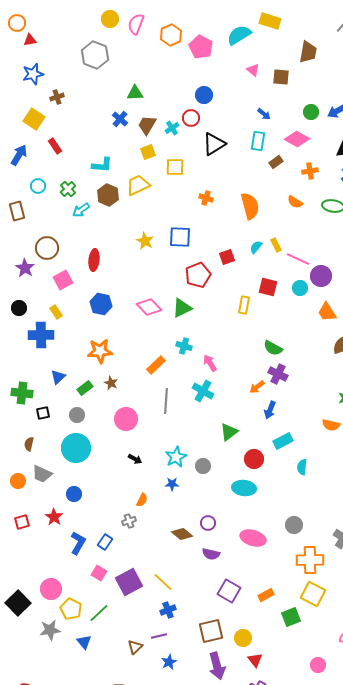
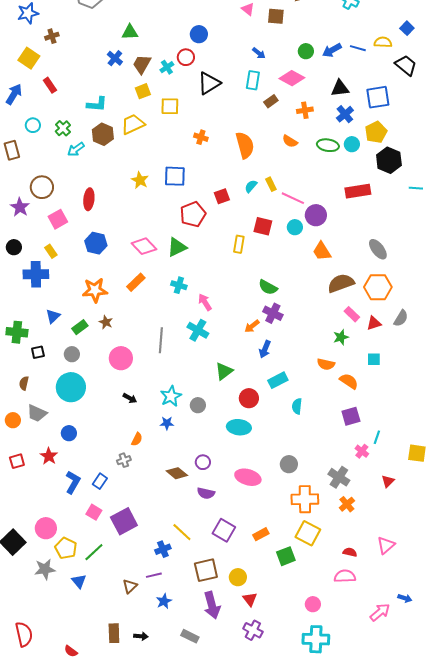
orange rectangle: (156, 365) -> (136, 282), moved
yellow line: (163, 582) -> (182, 532), moved

